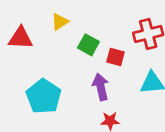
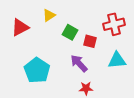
red triangle: (21, 38) -> (20, 27), turned -30
purple arrow: (101, 87) -> (79, 63), turned -30

